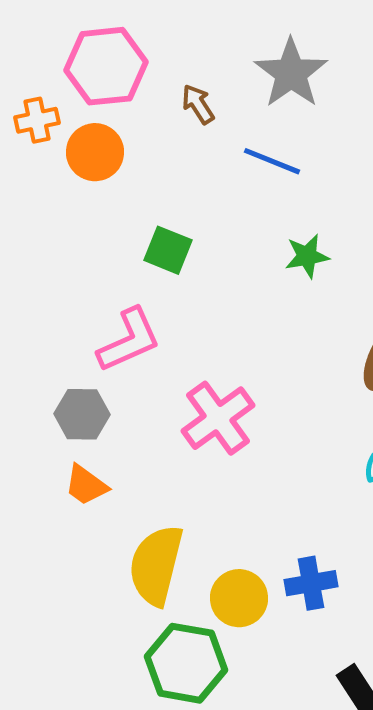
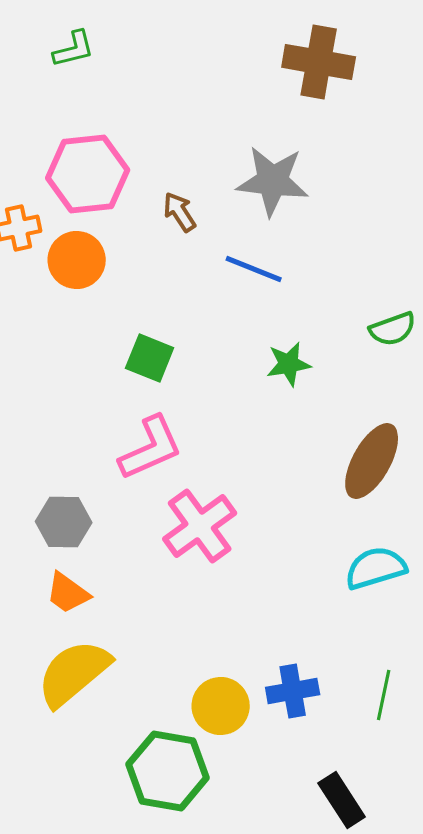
gray star: (291, 73) -> (273, 181), turned -30
pink L-shape: (129, 340) -> (151, 448), moved
yellow semicircle: (156, 565) -> (74, 673), moved, turned 36

